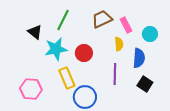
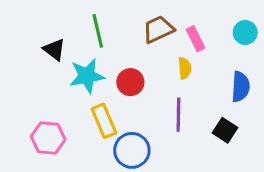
green line: (63, 20) -> (98, 31), turned -40
cyan circle: (150, 34) -> (245, 32), moved
blue semicircle: (139, 58) -> (241, 87), moved

